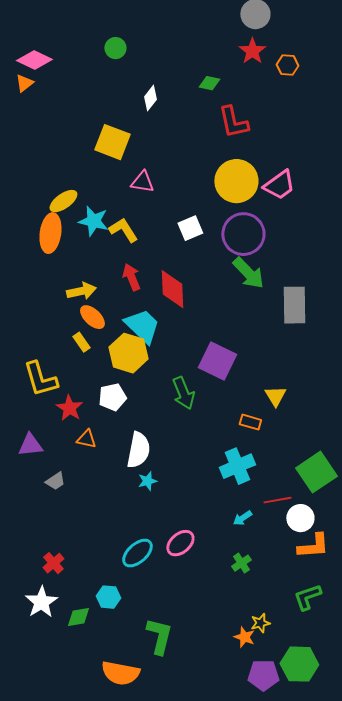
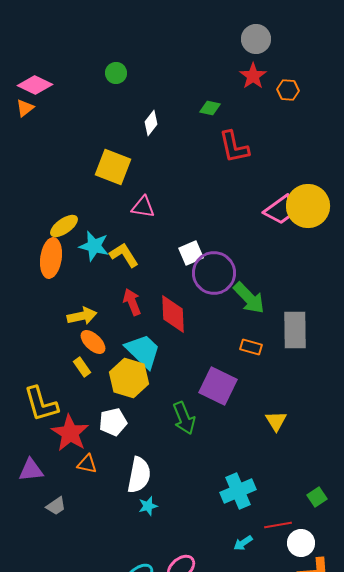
yellow circle: (236, 181) -> (308, 206), moved
purple circle: (243, 234) -> (214, 273), moved
red star: (69, 408) -> (70, 433), size x1.4
orange rectangle: (250, 422) -> (251, 347), moved
green square: (316, 472) -> (317, 497), size x0.5

